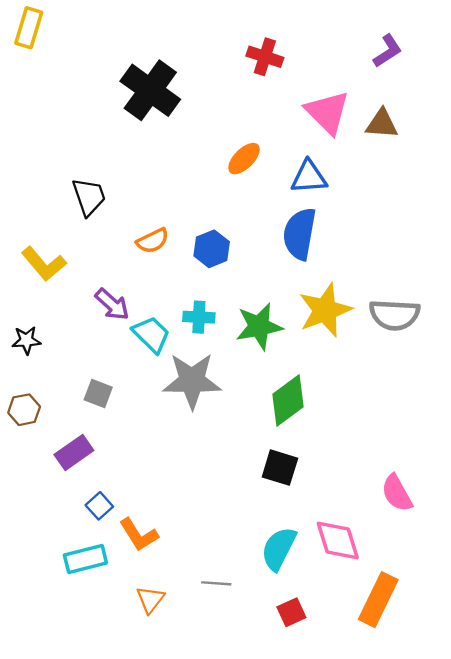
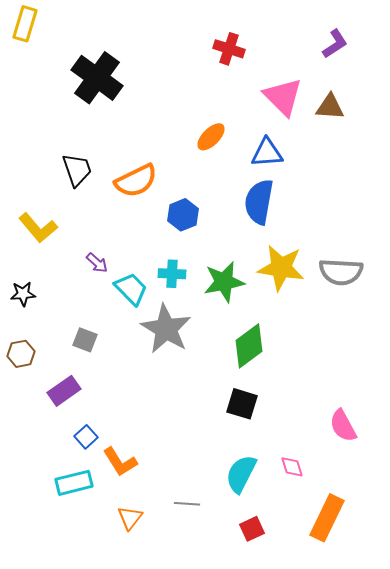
black cross: (150, 90) -> (97, 78), moved
orange semicircle: (153, 241) -> (136, 181), moved, size x1.5
purple arrow: (112, 304) -> (97, 263), size x0.7
yellow star: (325, 310) -> (281, 268), turned 30
gray star: (192, 381) -> (166, 329), turned 30
pink diamond: (338, 541) -> (292, 467), size x0.6

